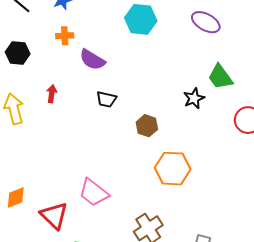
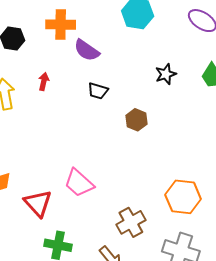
orange cross: (65, 36) -> (61, 25), size x1.6
black star: (194, 98) -> (166, 74), moved
orange hexagon: (173, 169) -> (183, 197), moved

